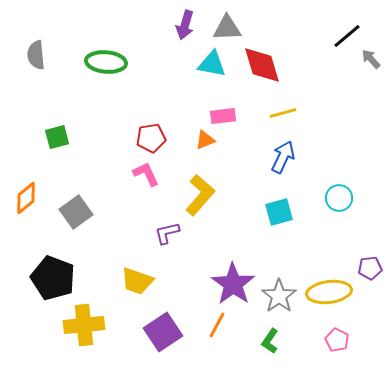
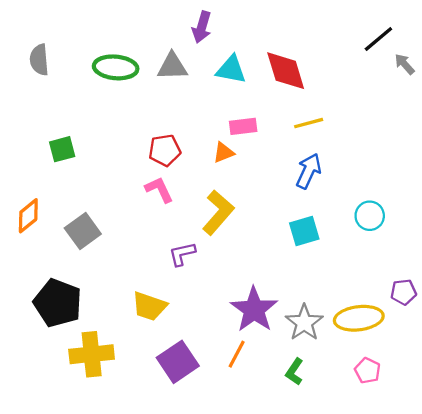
gray triangle: (227, 28) -> (172, 66), moved

